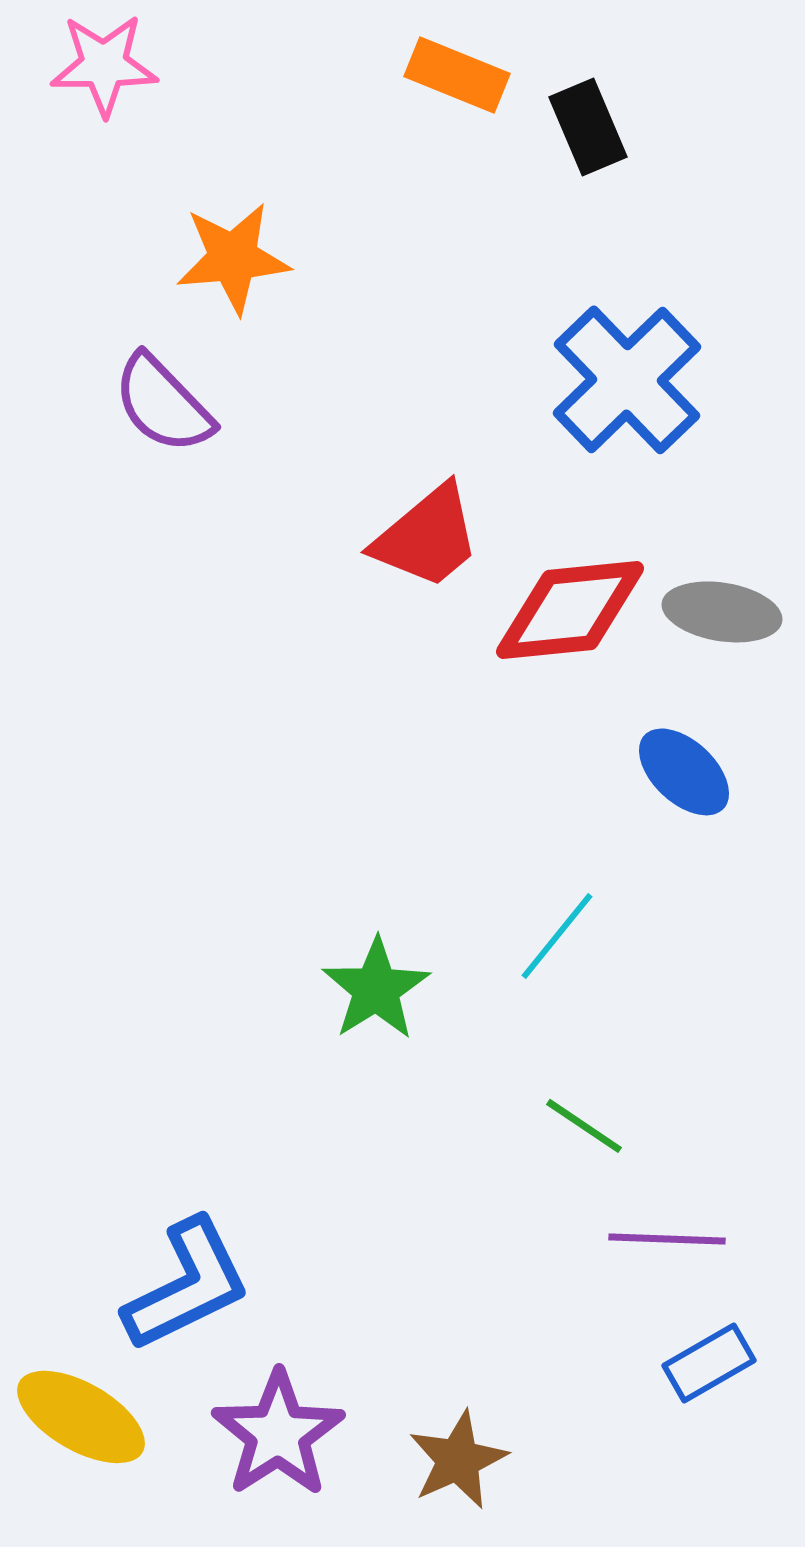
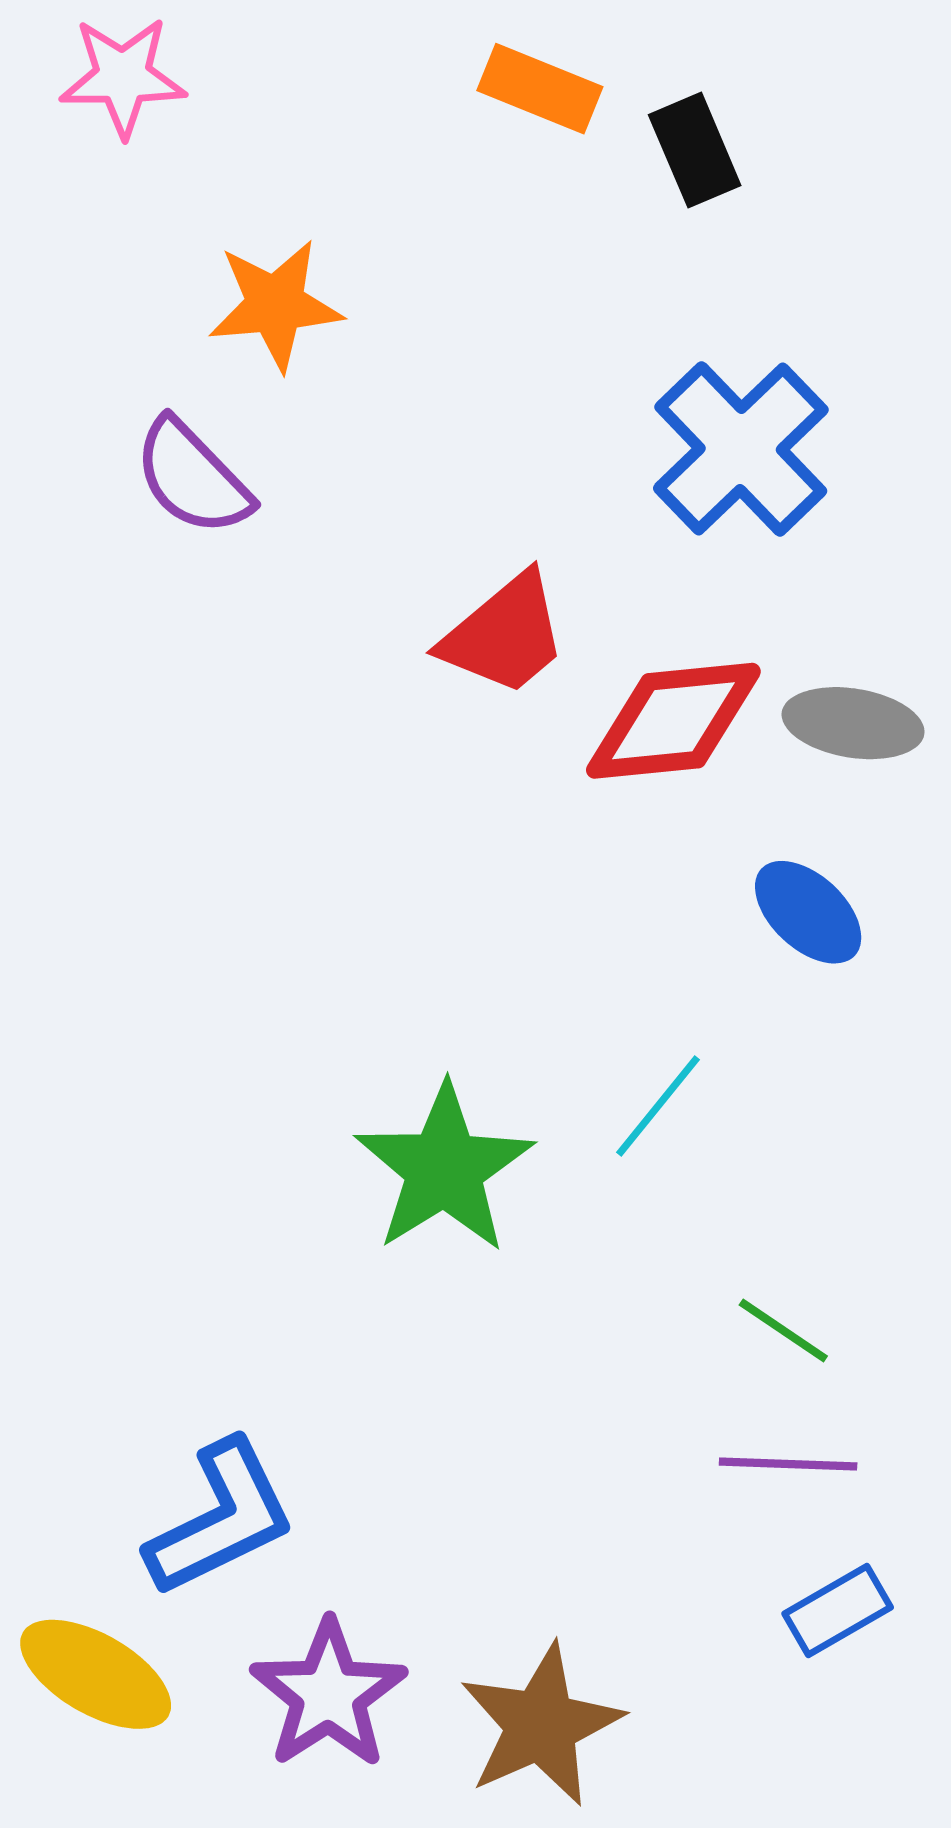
green star: (376, 989) -> (444, 1169), size x1.4
green line: (584, 1126) -> (783, 1330), moved
brown star: (458, 1460) -> (541, 1725), size x1.4

